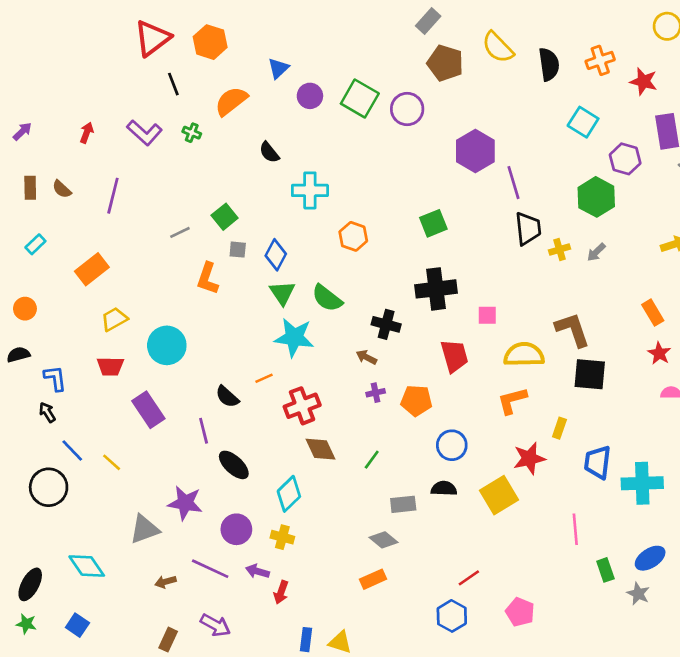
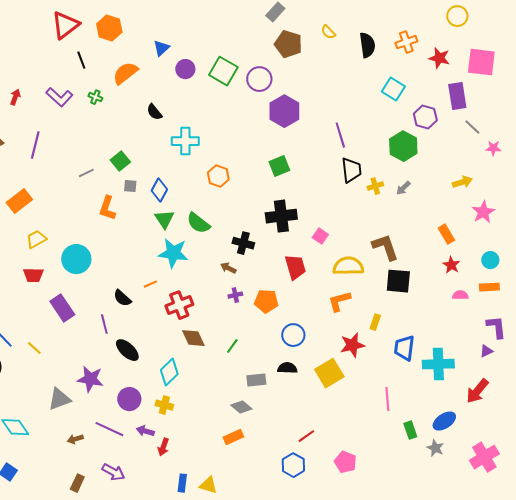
yellow semicircle: (498, 47) -> (328, 32), size x0.6
purple hexagon: (475, 151) -> (284, 111), moved
pink square: (487, 315) -> (320, 236), turned 35

